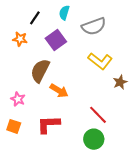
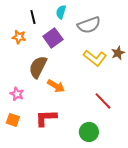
black line: (35, 18) -> (33, 17), turned -48
brown star: (120, 82) -> (118, 53), moved
red line: (98, 115) -> (103, 101), moved

